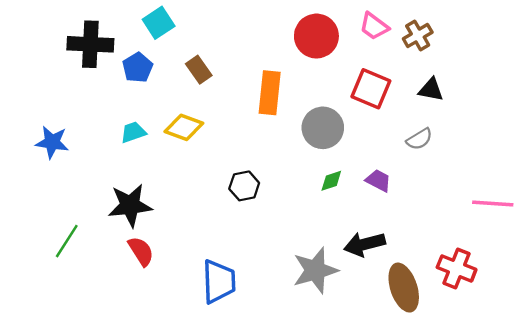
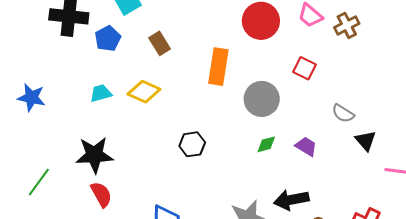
red square: (371, 89) -> (304, 68), size x0.7
black triangle: (431, 90) -> (366, 141), moved, turned 35
gray semicircle: (419, 139) -> (343, 113), turned 60

